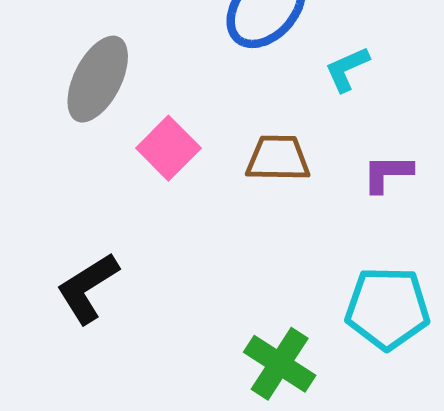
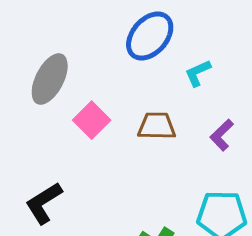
purple L-shape: (387, 173) -> (222, 135), turned -44

